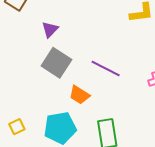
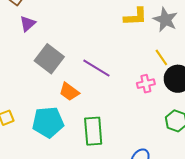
purple triangle: (50, 29) -> (28, 24), moved

